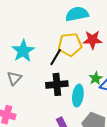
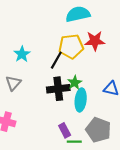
cyan star: (23, 51) -> (22, 54), size x0.7
green star: (96, 78) -> (75, 83), moved

